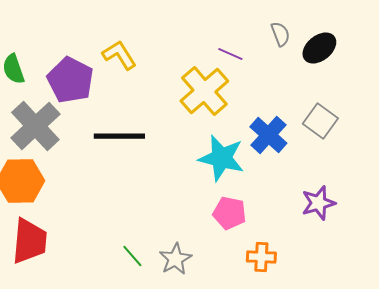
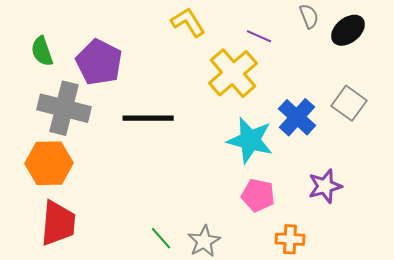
yellow L-shape: (119, 55) -> (188, 22), moved
gray cross: (35, 126) -> (64, 108), turned -33
purple star: (318, 203) -> (325, 186), moved

